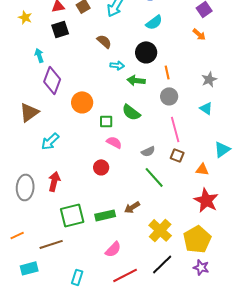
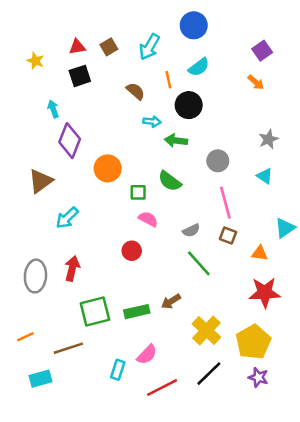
orange line: (167, 72) -> (168, 80), moved
red star: (206, 200) -> (265, 293), turned -30
cyan rectangle: (77, 277) -> (118, 370), moved

